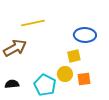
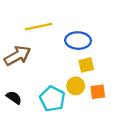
blue ellipse: (85, 35) -> (78, 41), moved
black semicircle: (12, 84) -> (14, 98), turned 40

